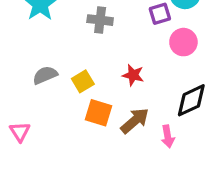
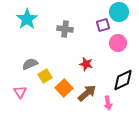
yellow square: (83, 81) -> (45, 76), moved
orange square: (99, 113) -> (64, 88), turned 30
pink triangle: (20, 132) -> (20, 92), moved

